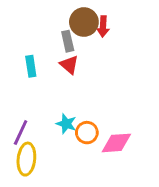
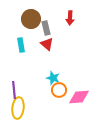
brown circle: (84, 22) -> (31, 19), moved
cyan star: (66, 124) -> (53, 78), moved
purple line: (21, 133) -> (14, 90), turned -30

